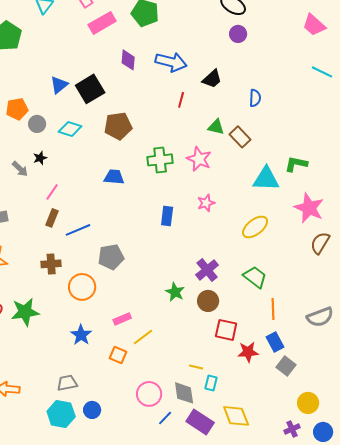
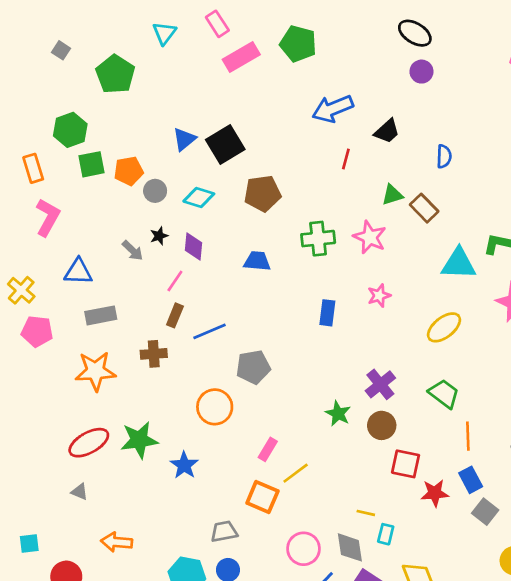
purple diamond: (128, 60) -> (194, 247), moved
blue arrow: (171, 62) -> (333, 109), turned 144
green triangle: (216, 127) -> (392, 195), turned -30
brown cross: (51, 264) -> (154, 354), moved
pink rectangle: (122, 319) -> (268, 449), turned -36
blue star: (81, 335) -> (184, 465), moved
orange square: (118, 355) -> (262, 497), size x1.4
gray trapezoid: (67, 383) -> (224, 531), moved

